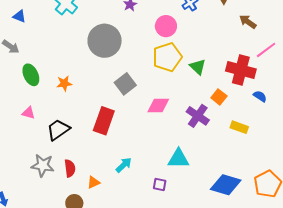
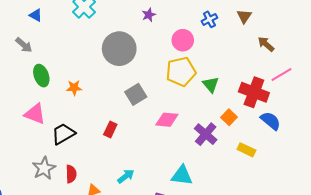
blue semicircle: (260, 96) -> (271, 121), size x1.5
pink triangle: (28, 113) -> (35, 114), size x1.6
red rectangle: (104, 121) -> (110, 129), size x0.6
gray star: (43, 165) -> (44, 168), turned 30

